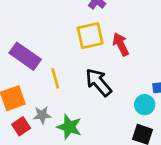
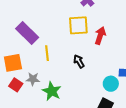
red arrow: (121, 44) -> (100, 36), turned 36
black arrow: (99, 82) -> (79, 61), size x0.6
red square: (21, 126) -> (16, 85), turned -32

